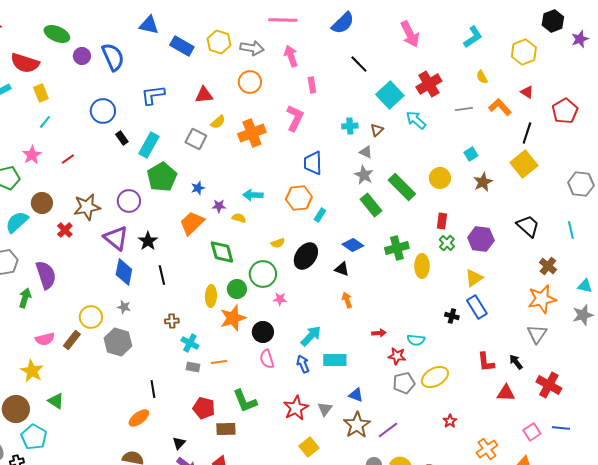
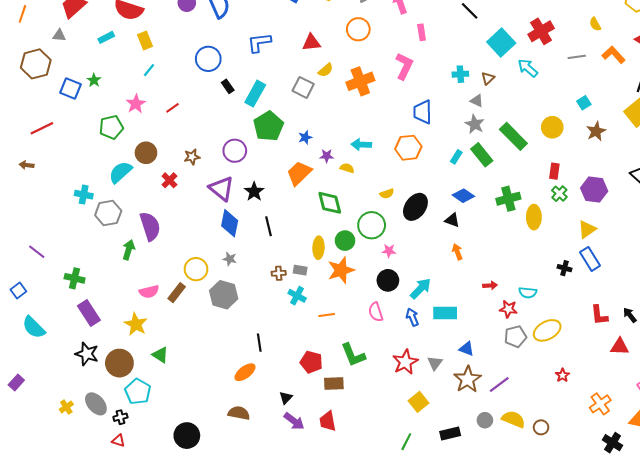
brown star: (87, 207) -> (192, 157), size x0.6
cyan rectangle: (320, 215) -> (456, 157), moved
black circle: (263, 332) -> (388, 280), moved
gray rectangle: (193, 367) -> (300, 270), moved

